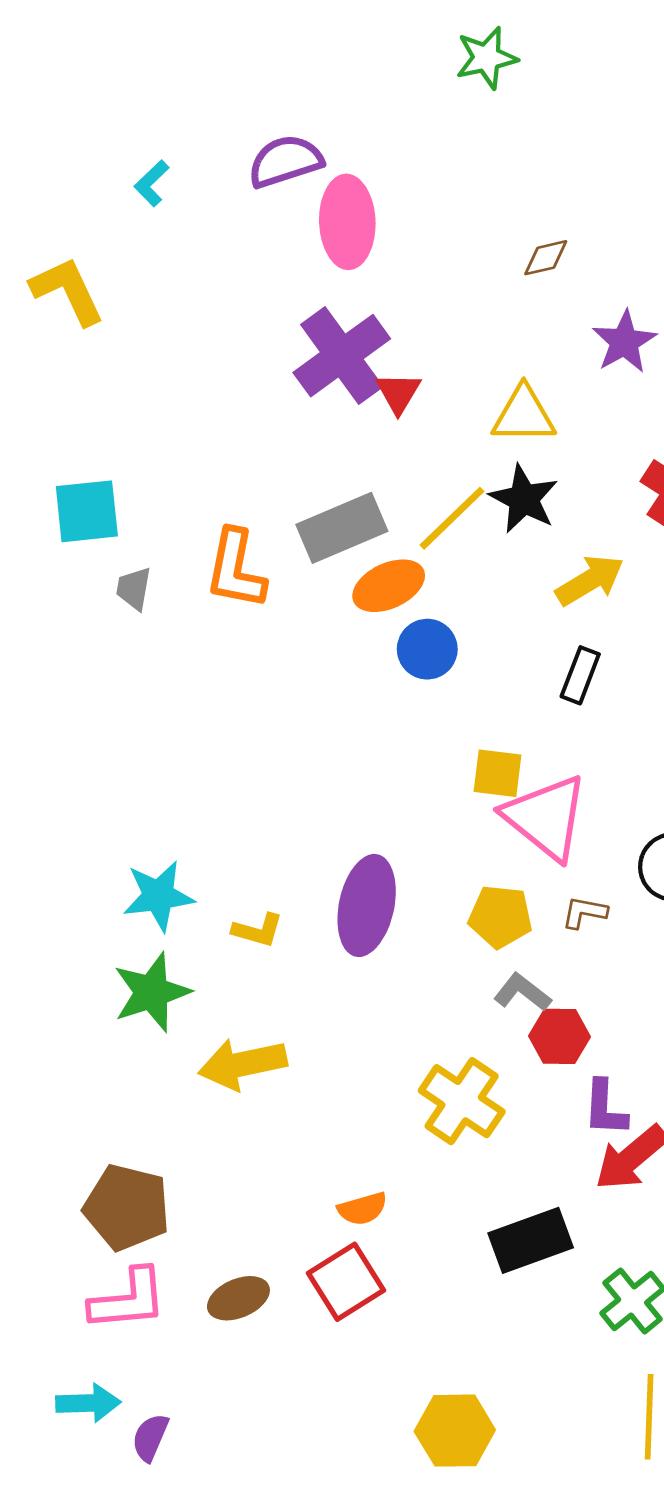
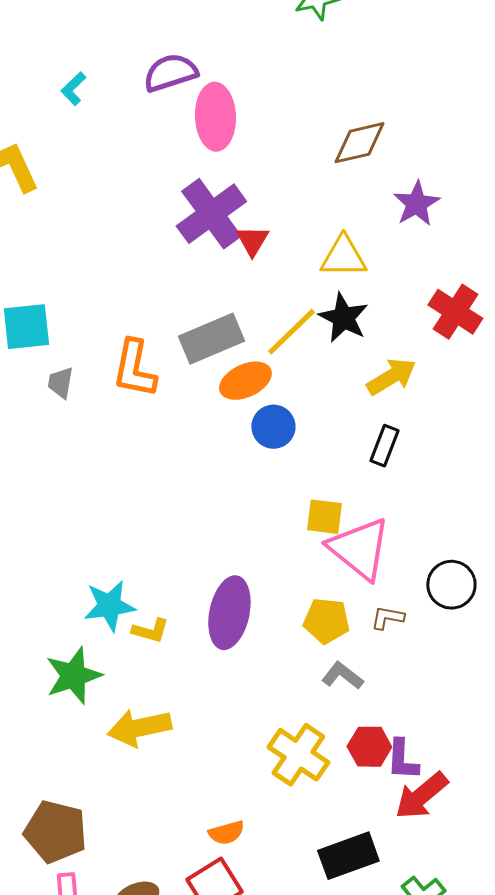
brown diamond: (546, 258) -> (359, 143), size x1.6
cyan star: (158, 896) -> (109, 606), moved
red hexagon: (560, 1036) -> (369, 747), moved

